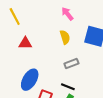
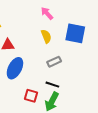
blue ellipse: (30, 80) -> (15, 68), moved

